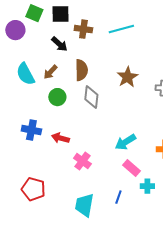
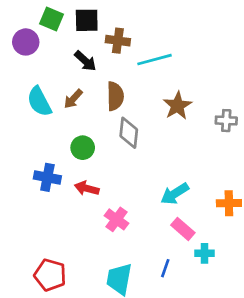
cyan line: (121, 29) -> (154, 60), moved
green circle: (57, 97) -> (83, 148), moved
red pentagon: (33, 189) -> (50, 275), moved

